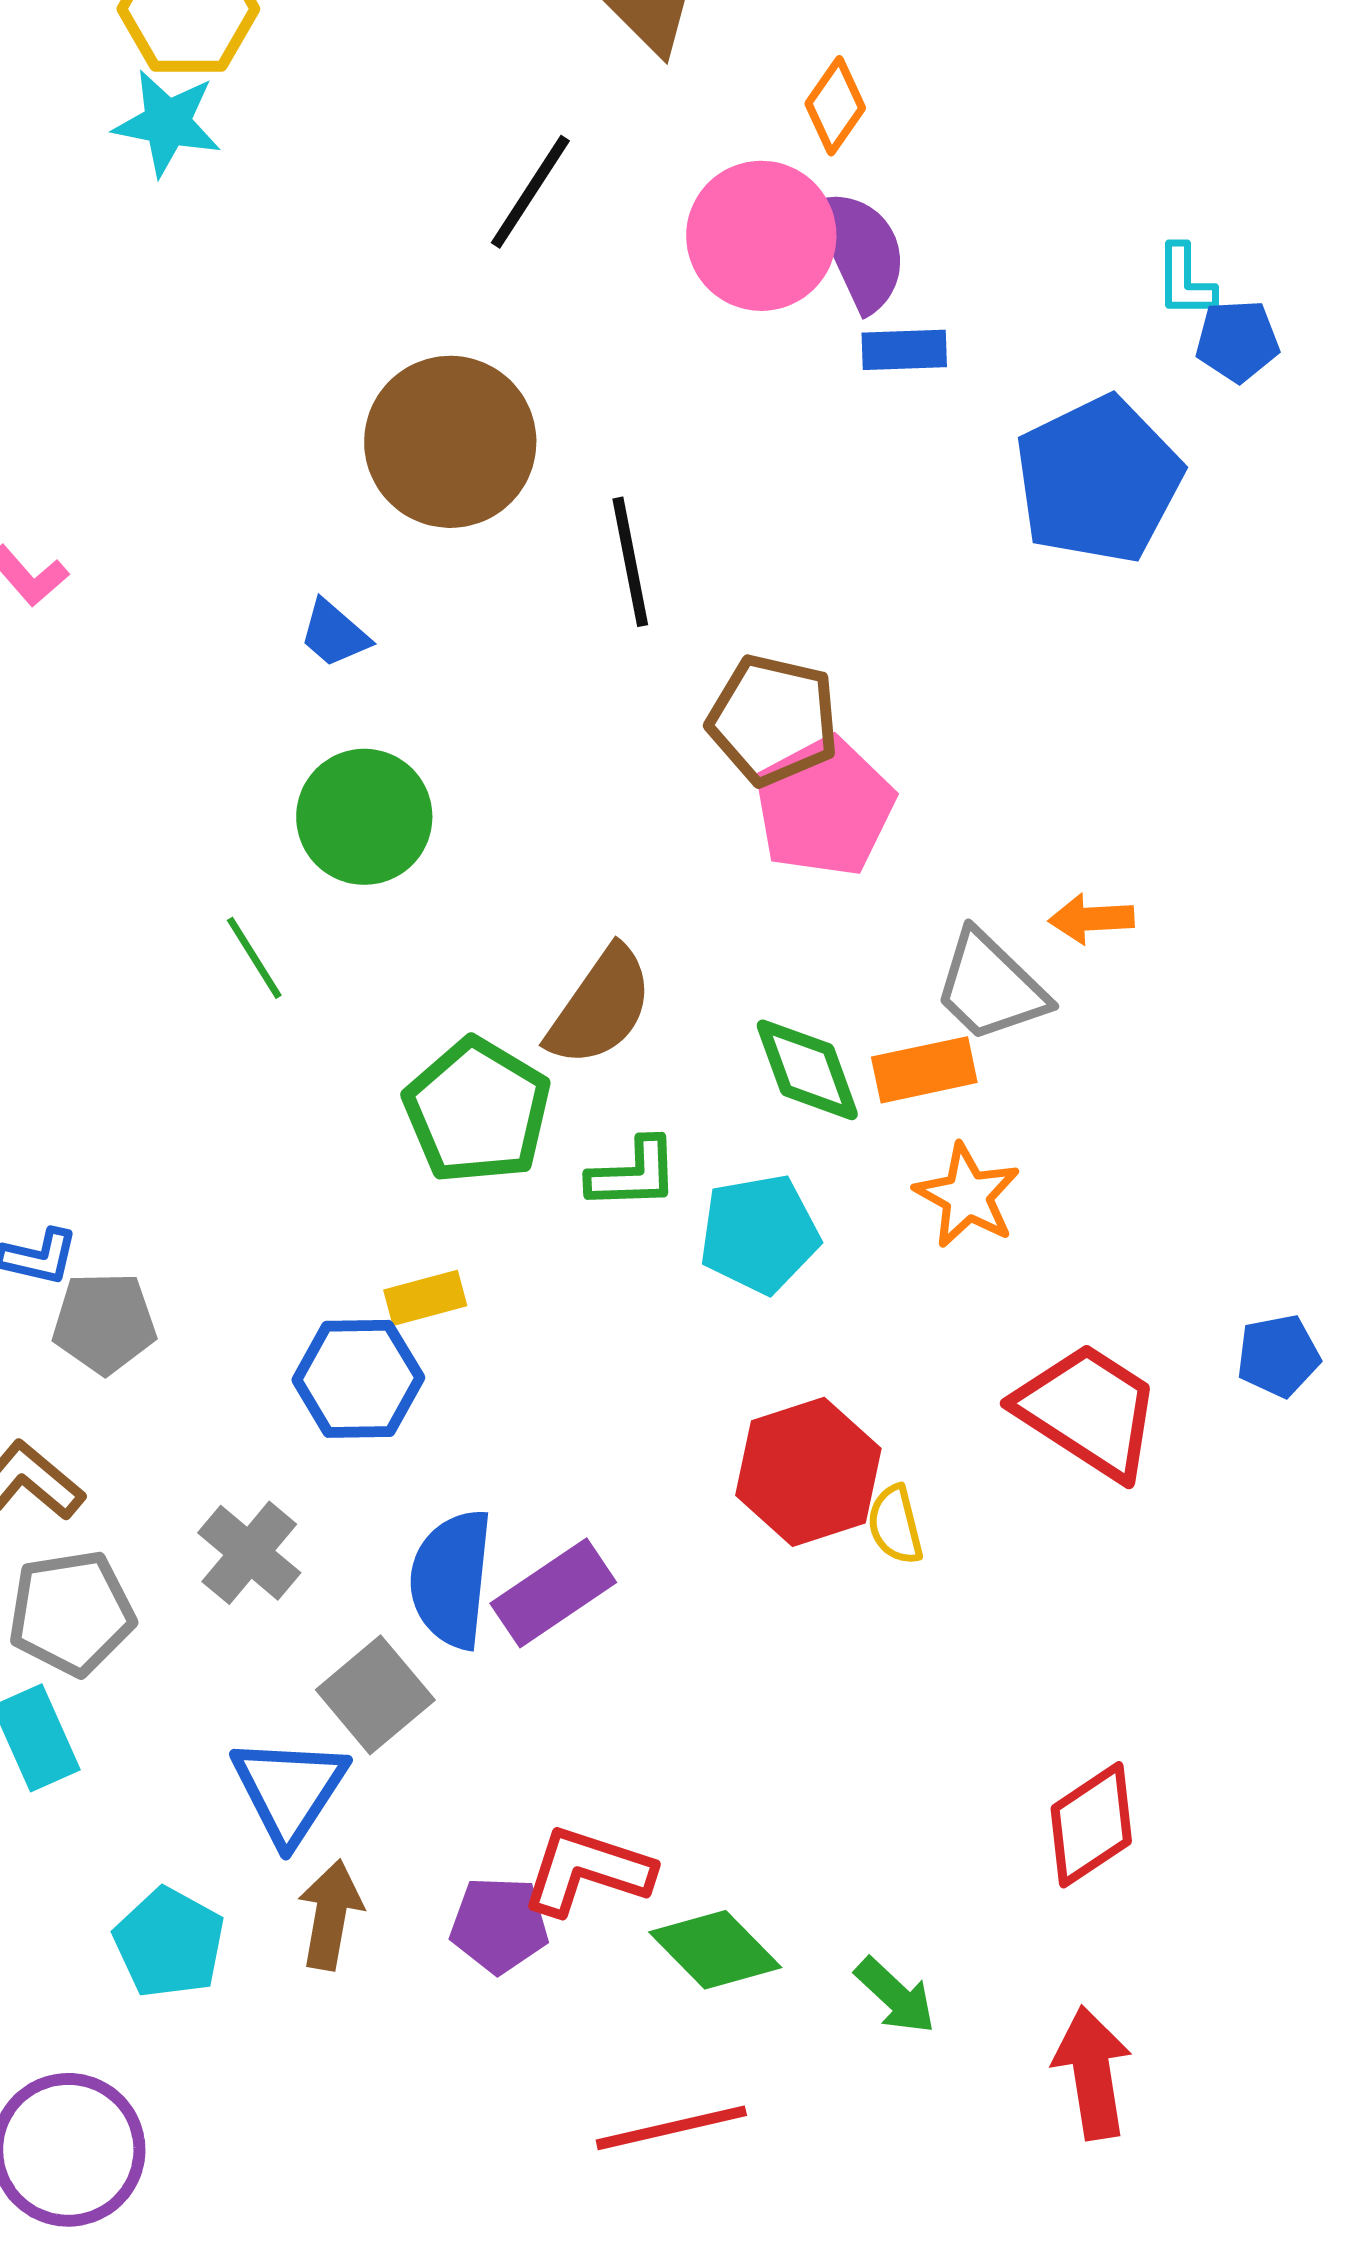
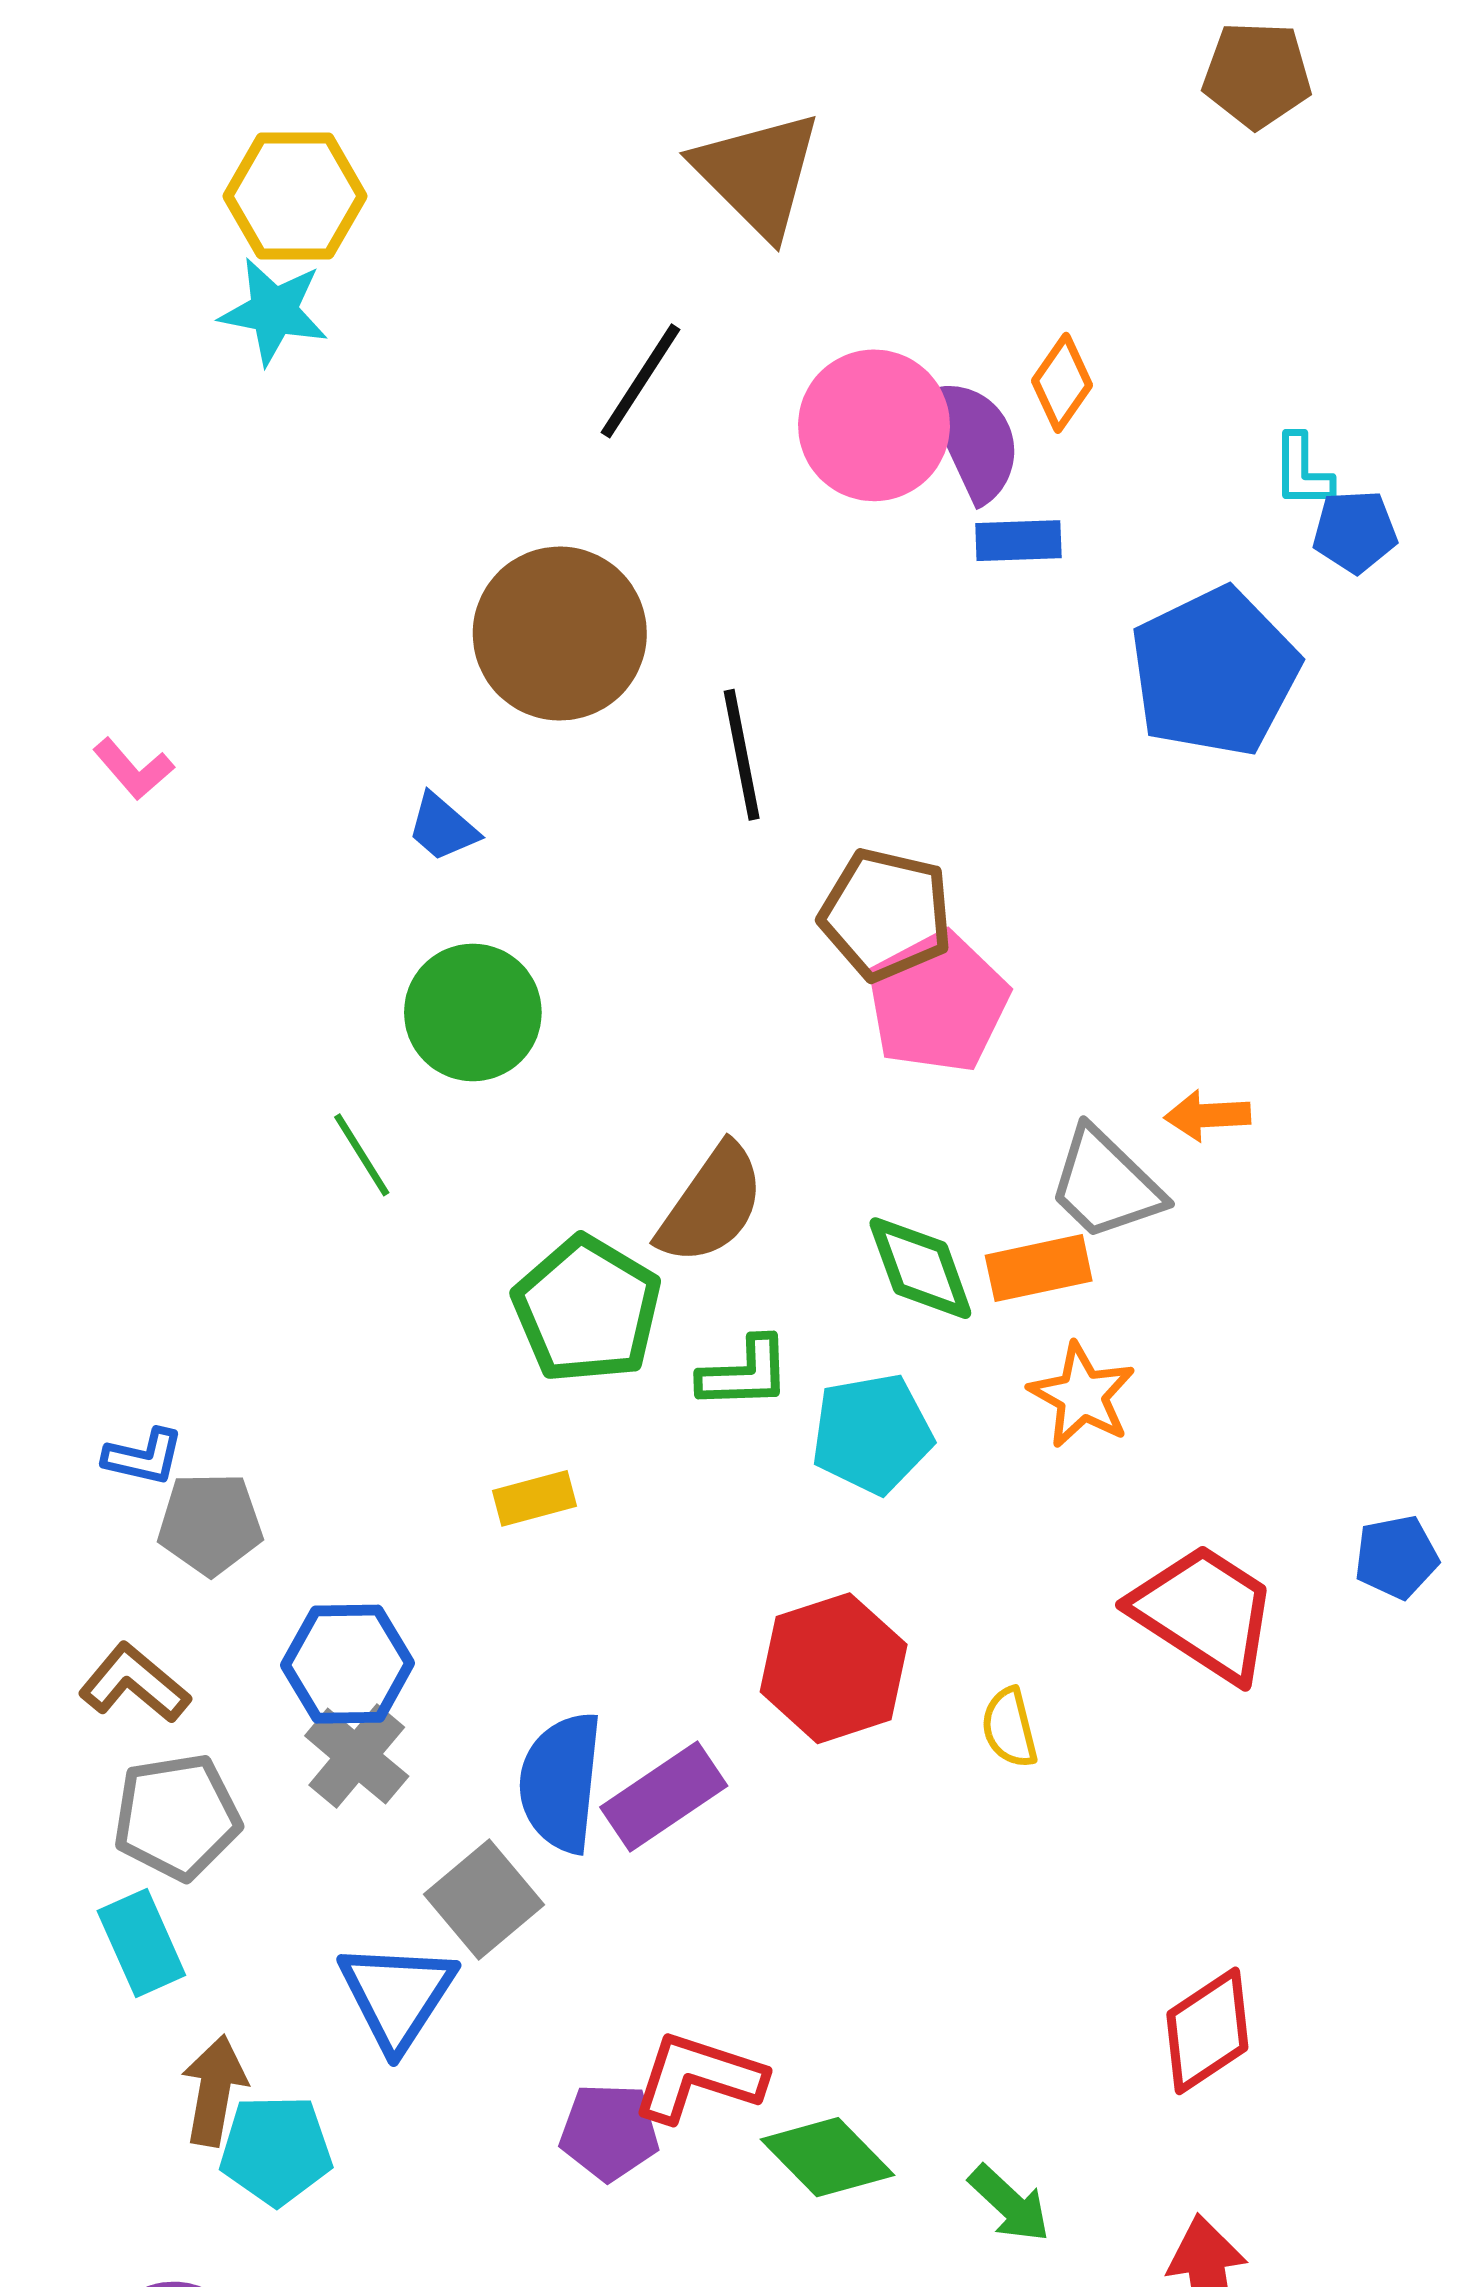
orange diamond: (835, 106) -> (1062, 383), moved
blue hexagon: (358, 1379) -> (348, 1664), moved
red hexagon: (808, 1472) -> (834, 1668), moved
brown arrow: (330, 1915) -> (214, 2091), moved
cyan pentagon: (169, 1943) -> (276, 2150), turned -30

